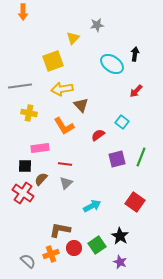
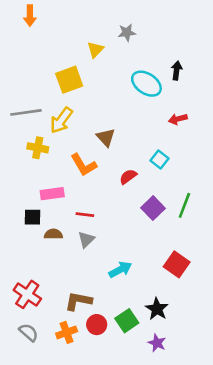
yellow arrow: (62, 89) -> (61, 120), moved, turned -45
red arrow: (136, 91) -> (178, 119), turned 32
purple square: (117, 159) -> (153, 208), turned -30
brown semicircle: (41, 179) -> (53, 234), turned 48
red cross: (23, 193) -> (27, 294), moved
gray semicircle: (28, 261) -> (29, 332), moved

